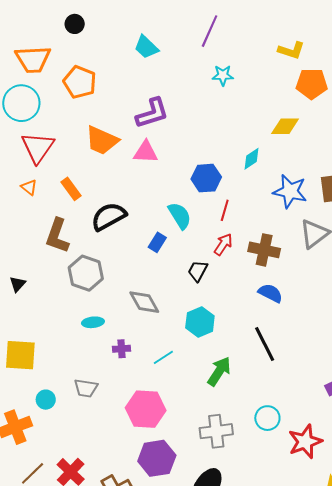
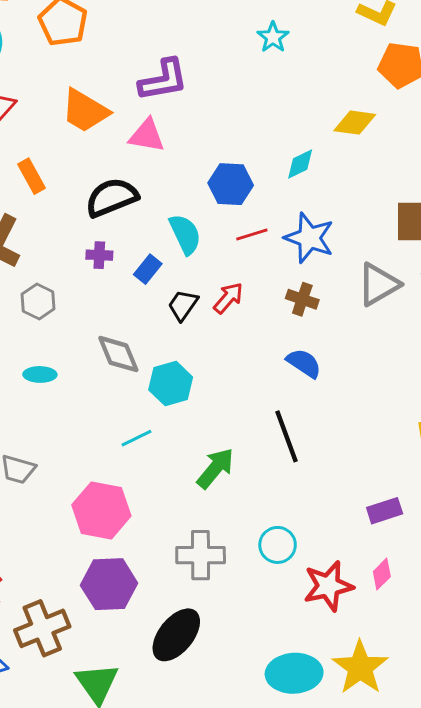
cyan star: (223, 75) -> (273, 37), turned 30
blue star: (290, 191) -> (309, 238), moved
red line: (225, 210) -> (252, 234), turned 50
black semicircle: (109, 217) -> (112, 197), moved
red arrow: (223, 244) -> (228, 298), moved
brown cross: (264, 250) -> (302, 299), size x0.7
black trapezoid: (198, 271) -> (183, 305), moved
gray hexagon: (86, 273) -> (38, 302), size x0.7
cyan hexagon: (200, 322) -> (171, 383), moved
purple cross: (122, 349) -> (99, 255), moved

